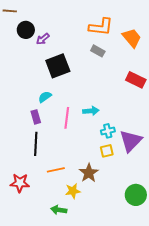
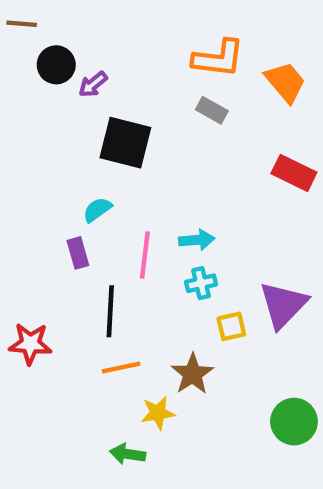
black square: (58, 66) -> (125, 143), turned 35
cyan cross: (108, 131) -> (201, 283), moved
black line: (36, 144) -> (110, 311), moved
red star: (20, 183) -> (30, 344), moved

